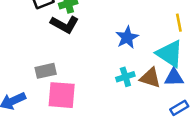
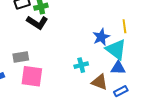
blue star: (127, 37) -> (101, 37), moved
brown triangle: (150, 78) -> (100, 82), moved

